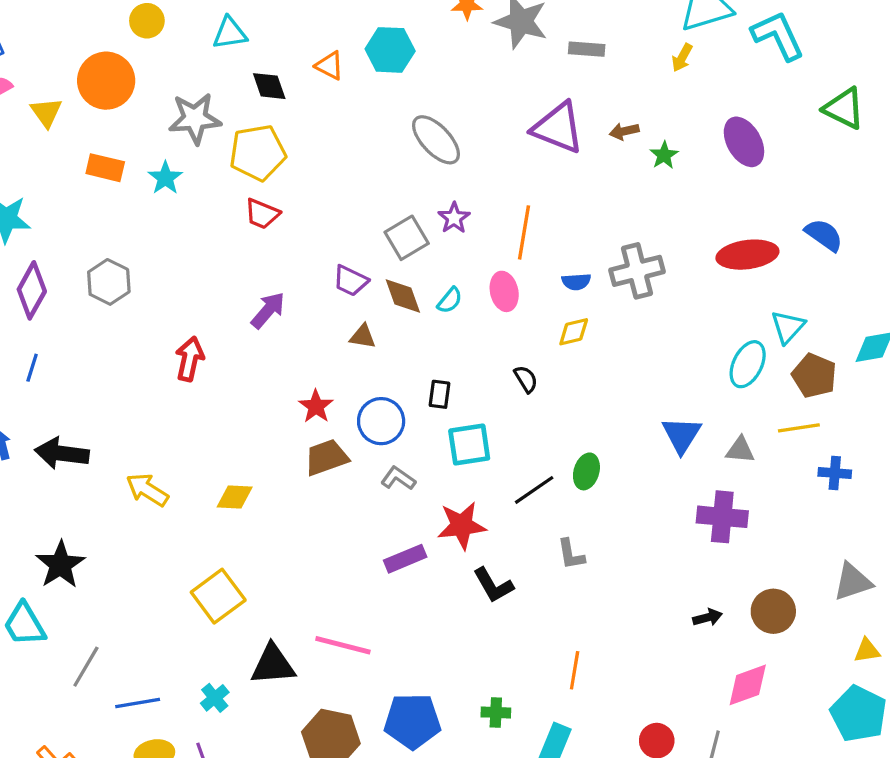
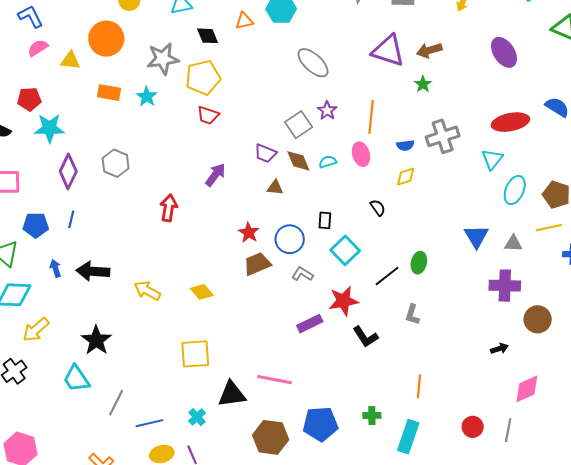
orange triangle: (329, 66) -> (244, 21), turned -36
yellow triangle: (46, 112) -> (70, 61), turned -45
brown arrow: (624, 131) -> (429, 50), size x1.4
green star: (664, 155) -> (423, 84), moved
cyan semicircle: (450, 300) -> (328, 162), turned -144
cyan triangle: (788, 327) -> (492, 159), moved
cyan square: (469, 445) -> (345, 250), turned -32
yellow diamond: (235, 497) -> (202, 292), turned 50
gray L-shape: (571, 554) -> (412, 315), turned 30
yellow square: (218, 596) -> (195, 354), turned 36
brown circle: (773, 611) -> (538, 319), moved

